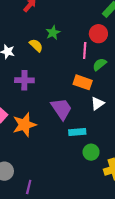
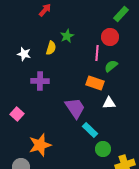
yellow semicircle: (36, 45) -> (51, 48), turned 64
white triangle: (97, 103) -> (109, 103), turned 32
orange star: (24, 125) -> (40, 145), moved
cyan rectangle: (77, 132) -> (90, 130), turned 49

